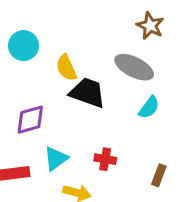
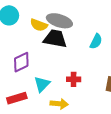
gray ellipse: (134, 67) -> (59, 21), moved
yellow semicircle: (66, 68) -> (39, 25), turned -36

